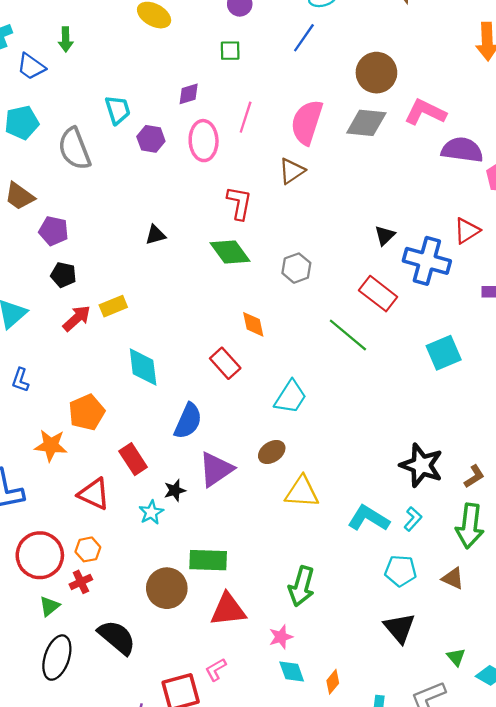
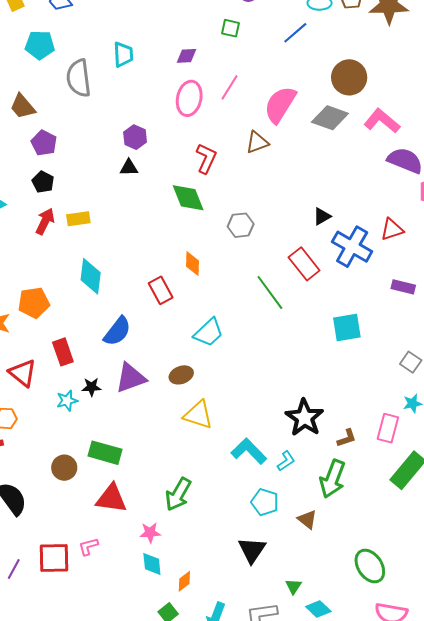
purple hexagon: (151, 139) -> (135, 137), moved
red arrow: (77, 318) -> (45, 221), turned -36
brown circle: (167, 588) -> (64, 468), size x0.7

